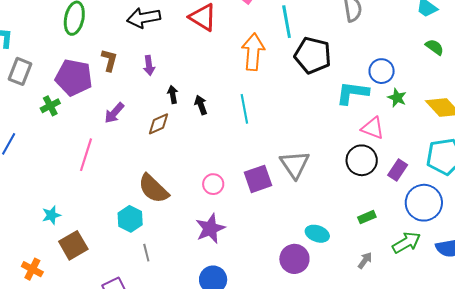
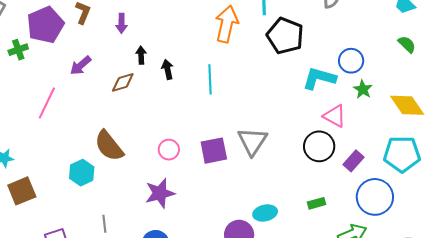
purple pentagon: (74, 78) -> (45, 25), turned 30
cyan ellipse: (317, 234) -> (265, 213), turned -40
gray line: (146, 253) -> (104, 224), moved

